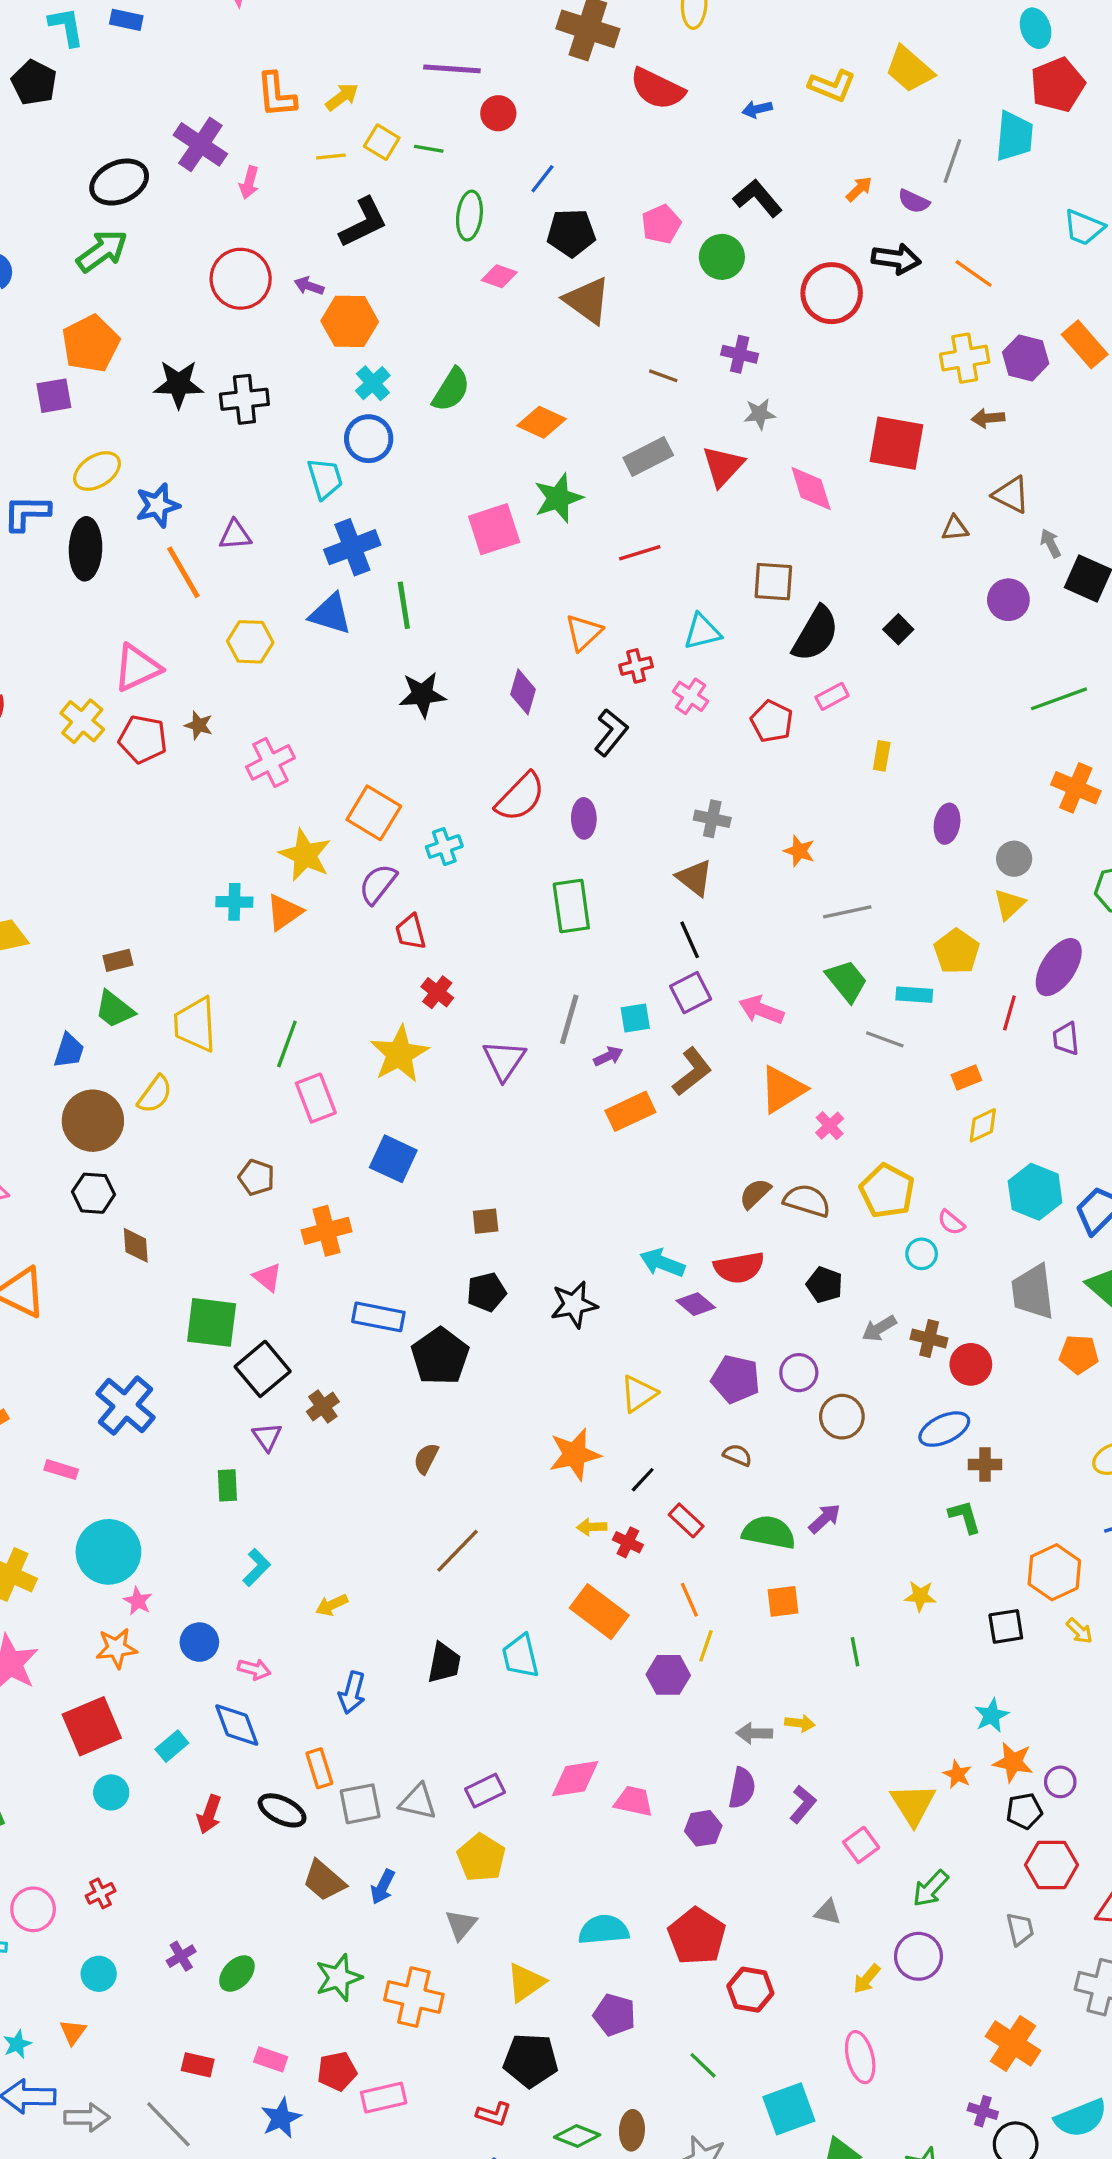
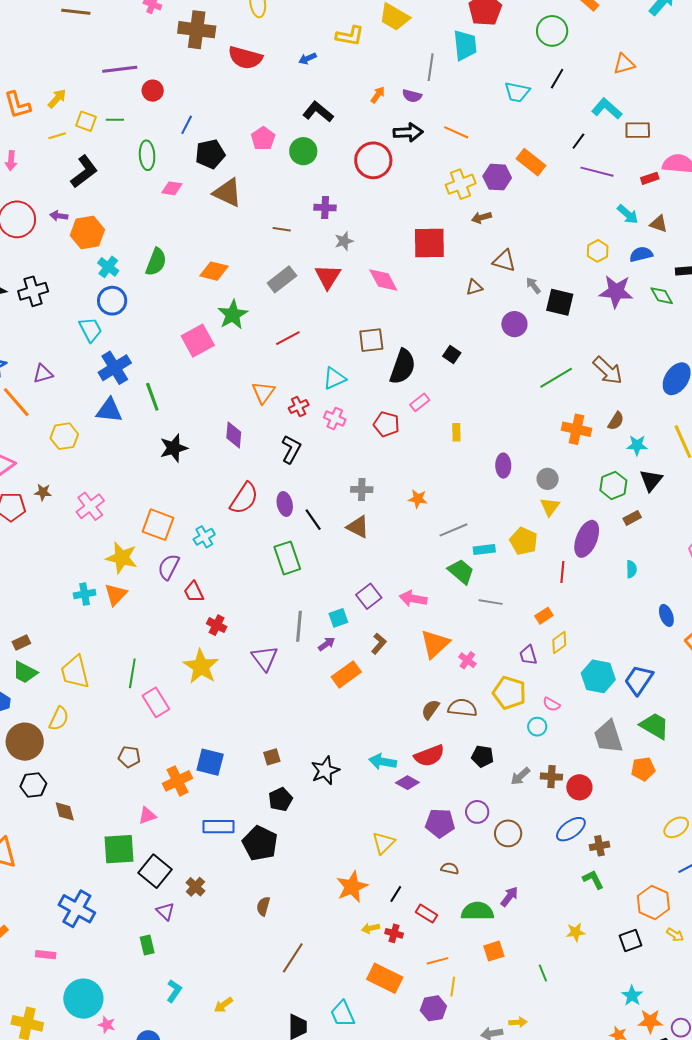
black line: (690, 940) -> (313, 520), moved
cyan rectangle: (914, 995) -> (484, 549), moved
purple trapezoid: (1066, 1039) -> (528, 655), moved
brown L-shape: (692, 1072) -> (379, 644), size x0.7
blue square: (393, 1159) -> (210, 762), moved
pink triangle: (267, 1277) -> (147, 816), turned -48
black star: (574, 1305) -> (325, 771), moved
orange line: (689, 1600) -> (437, 961), turned -70

